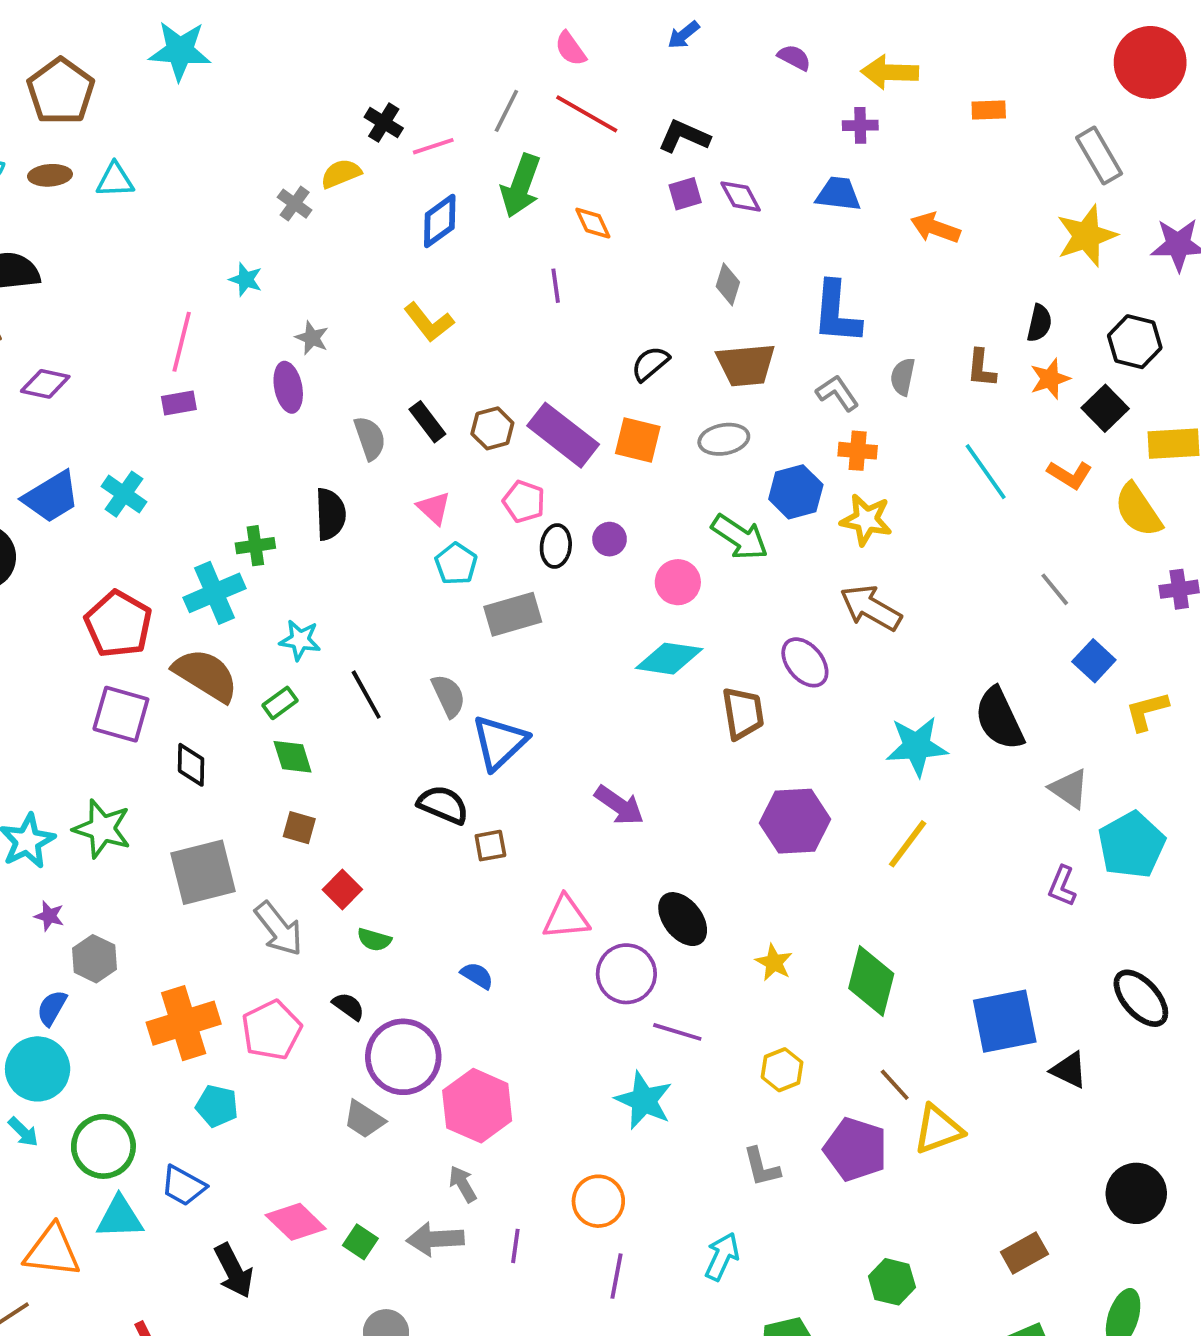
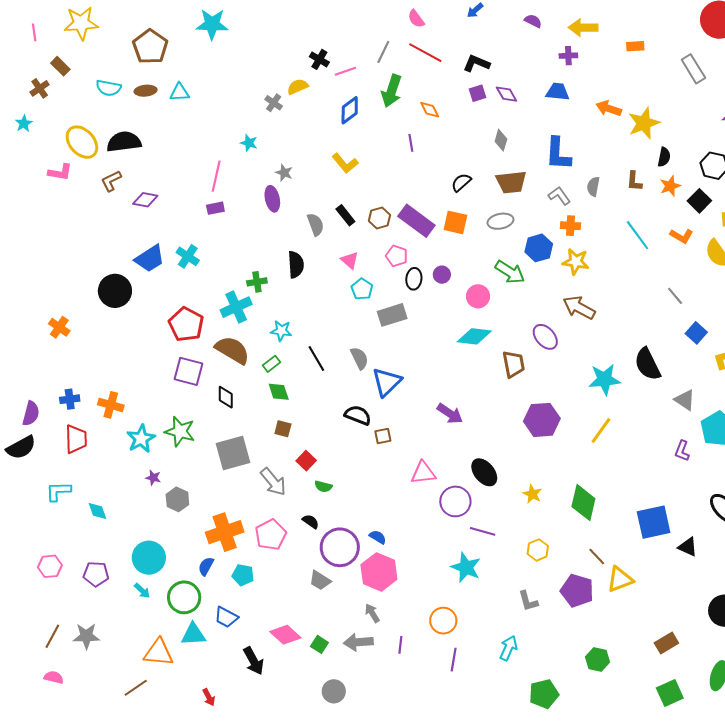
yellow star: (1086, 236) -> (644, 123), moved
blue semicircle: (477, 976) -> (378, 537), moved
blue semicircle: (52, 1008) -> (206, 566), moved

